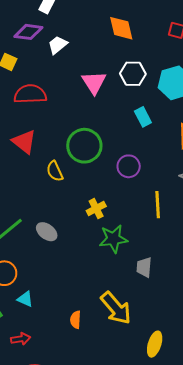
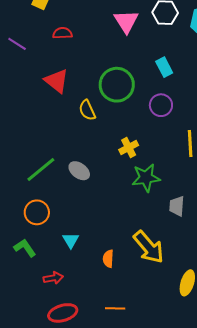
red semicircle: (30, 94) -> (62, 33), size x0.6
cyan rectangle: (143, 117) -> (164, 67), moved
cyan triangle: (25, 299) -> (71, 240), moved, turned 36

